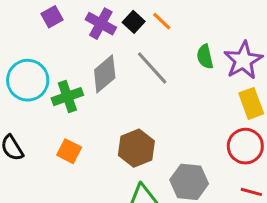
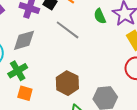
gray diamond: (105, 74) -> (24, 40), moved, turned 35
green cross: (67, 97) -> (18, 71), moved

